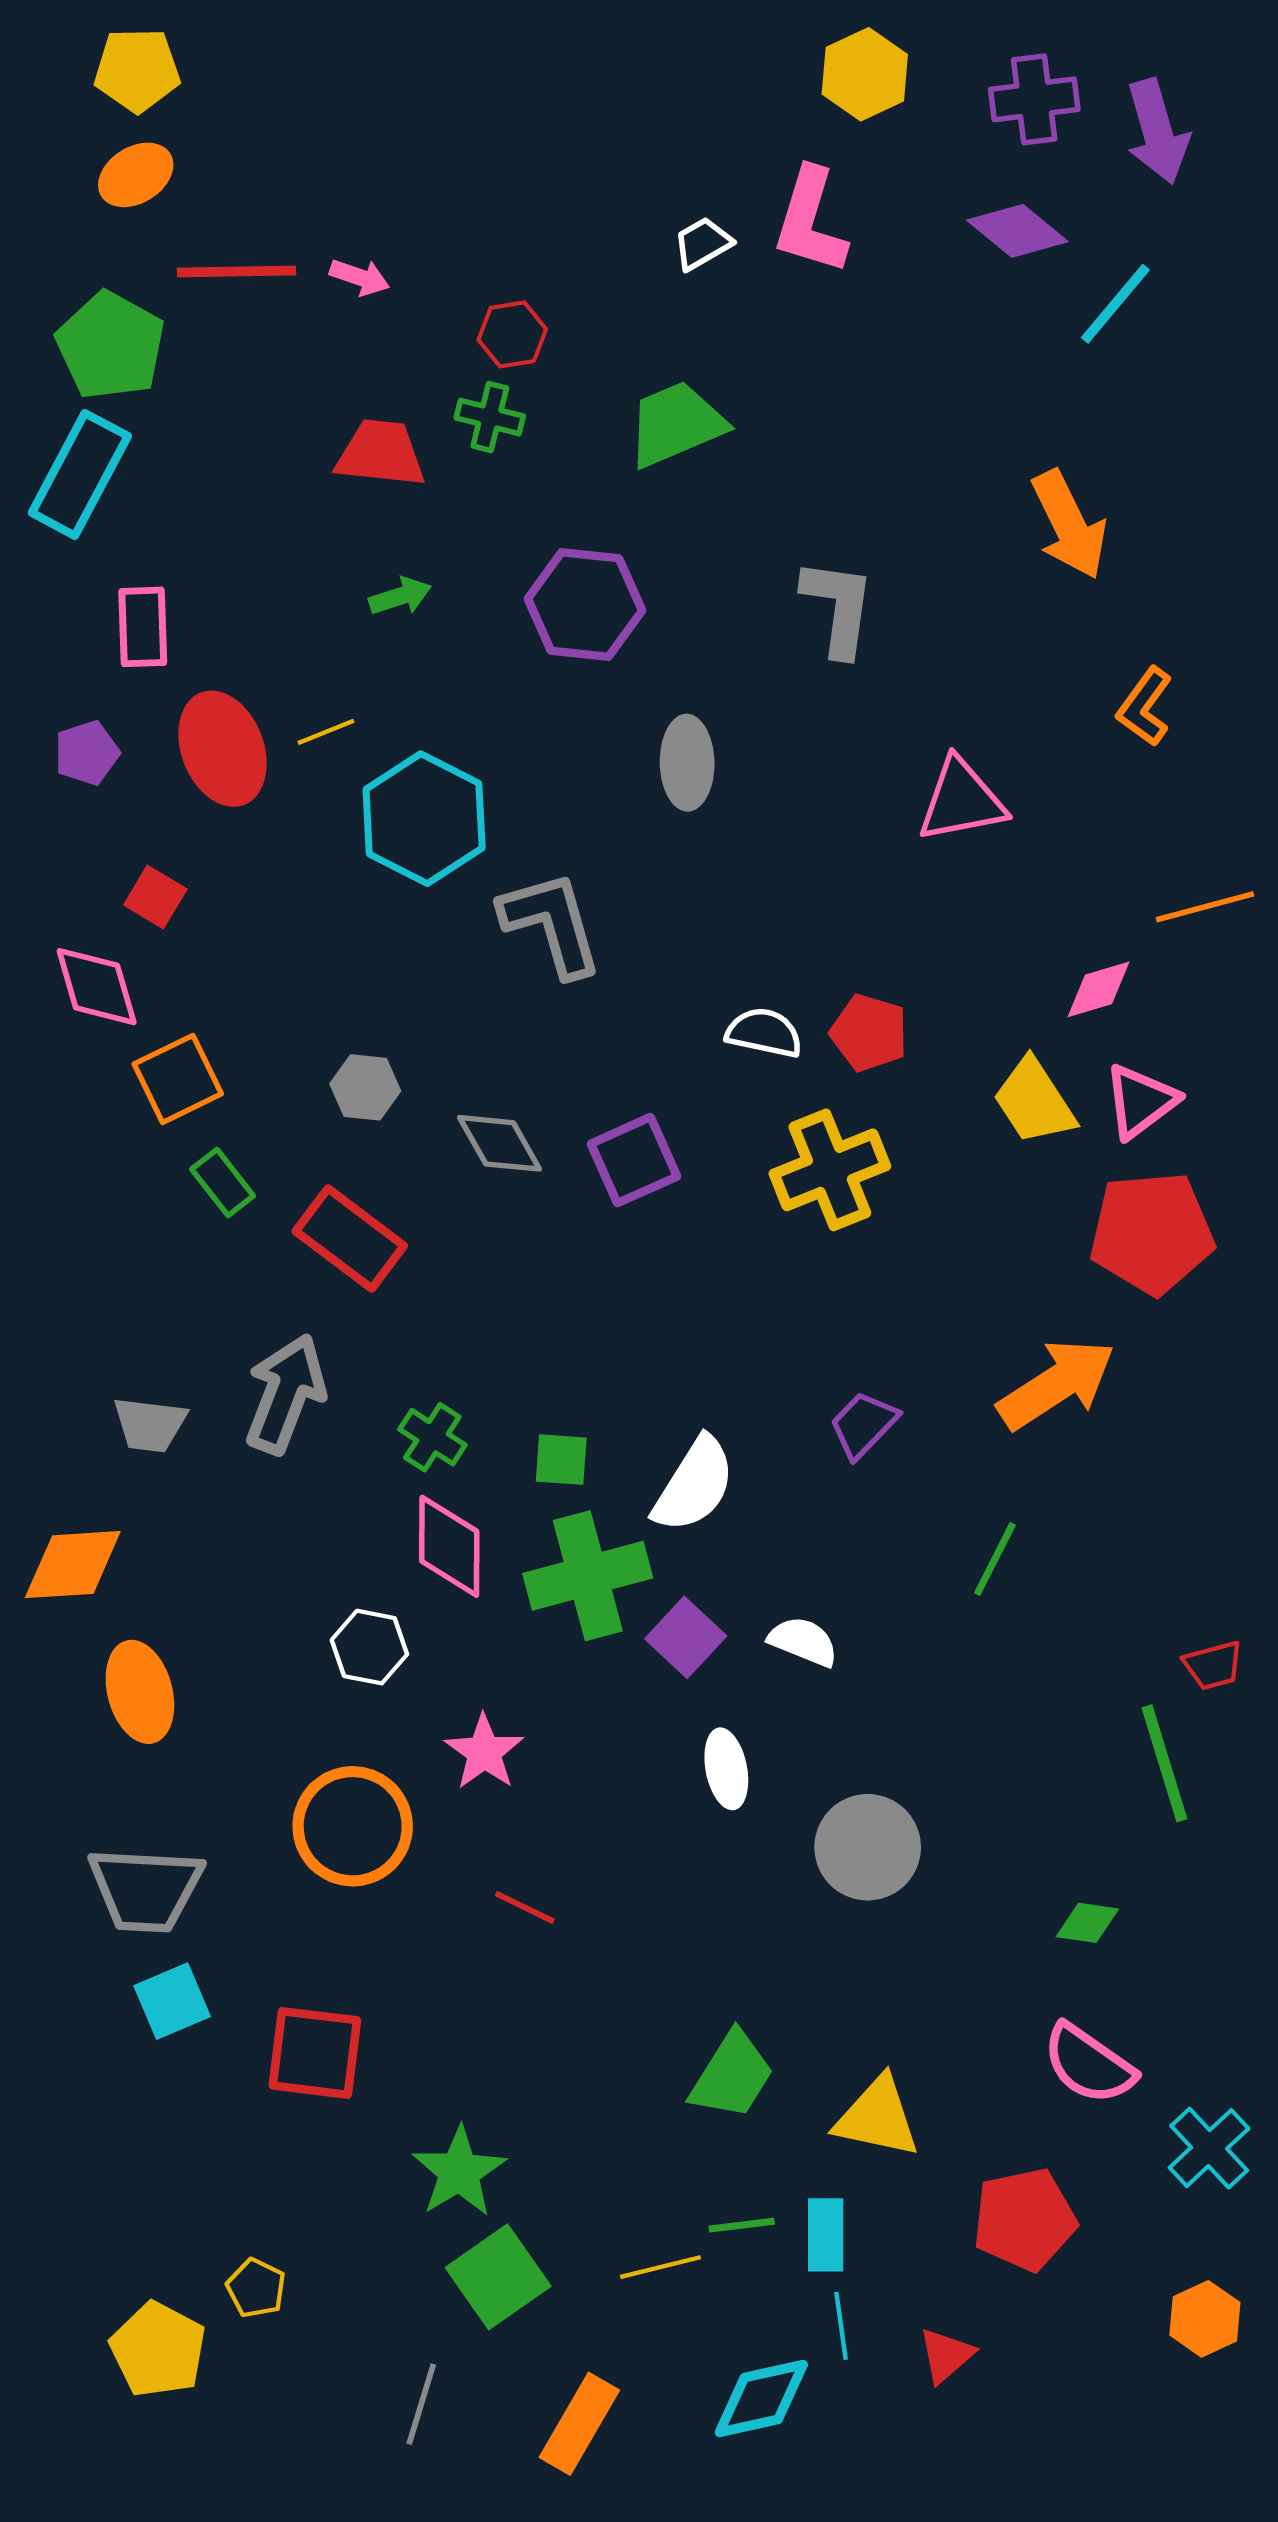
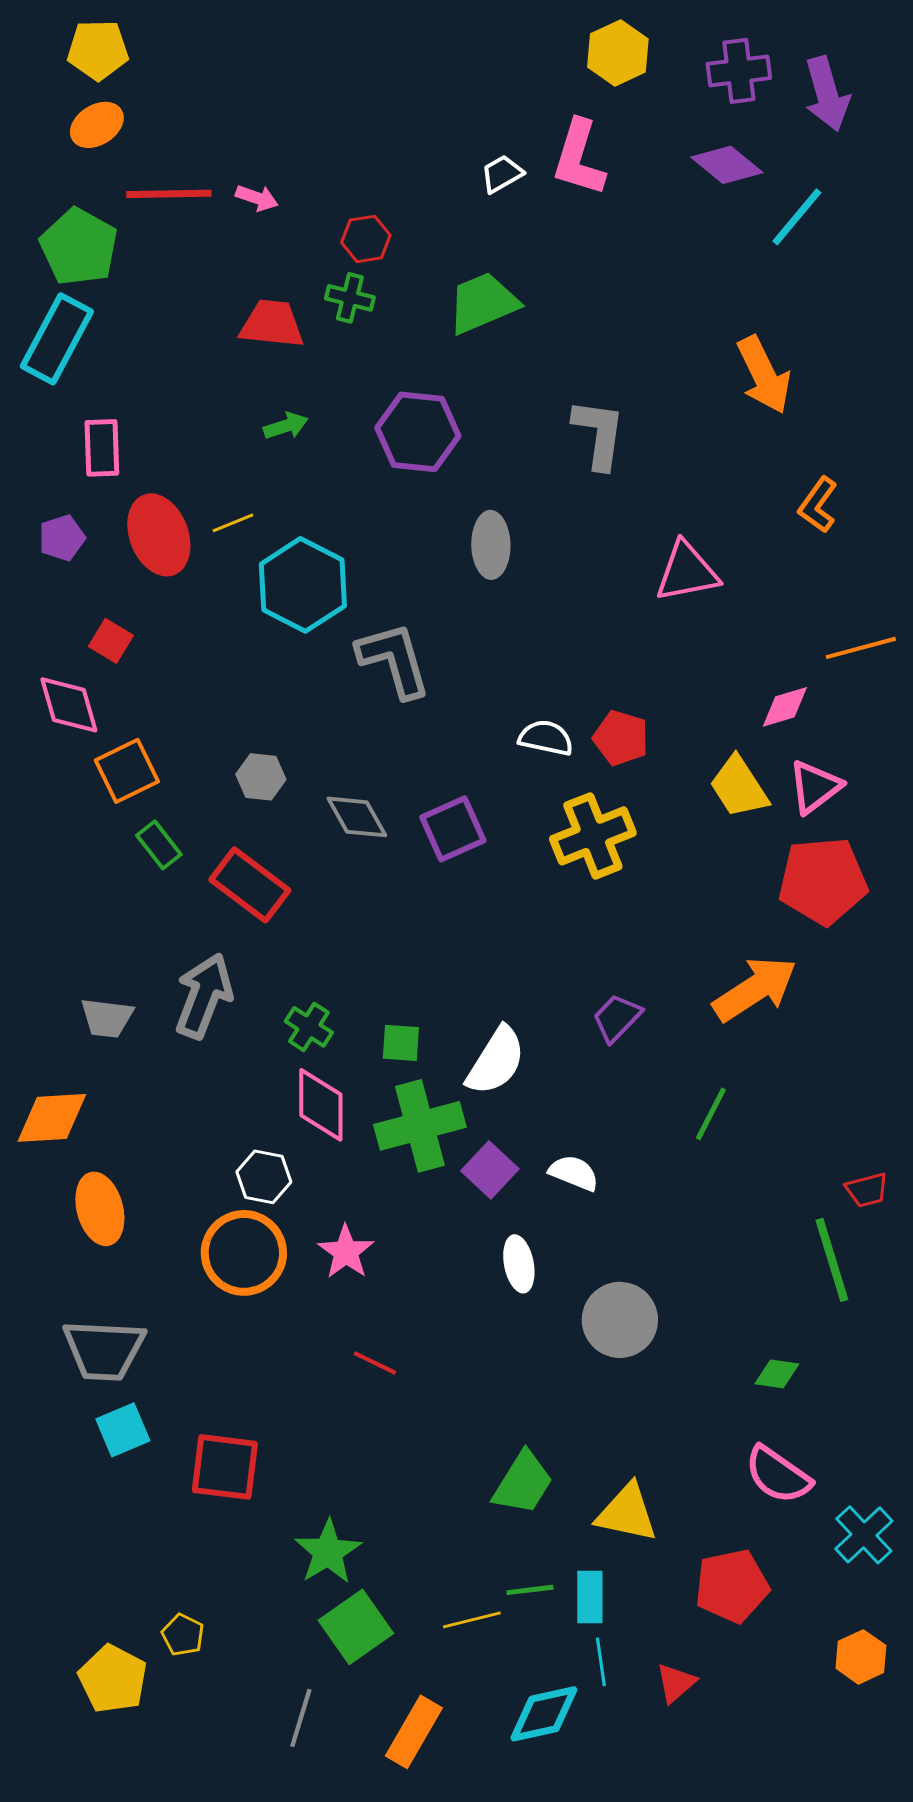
orange circle: (353, 1826) -> (244, 1253), moved

